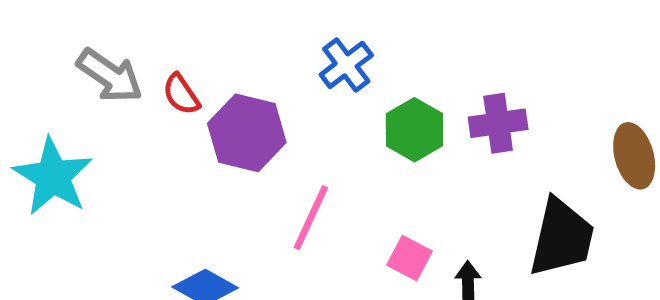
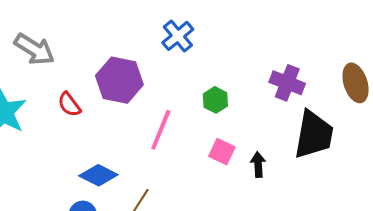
red semicircle: (181, 94) -> (69, 104), moved
purple cross: (498, 123) -> (287, 83), moved, turned 32
green hexagon: (414, 130) -> (215, 100), moved, size x0.7

